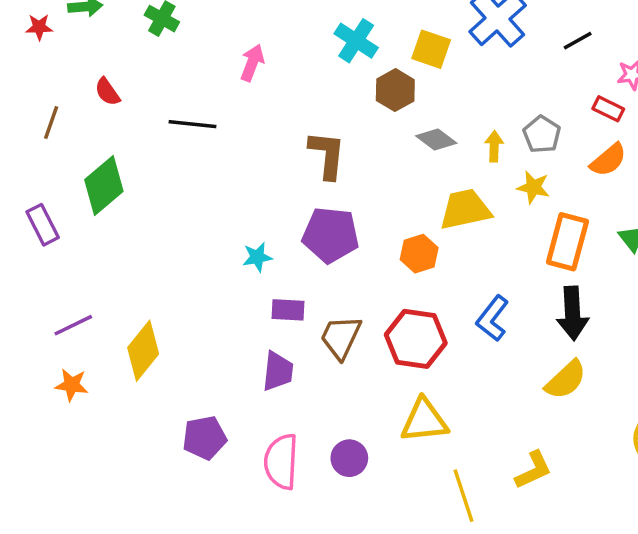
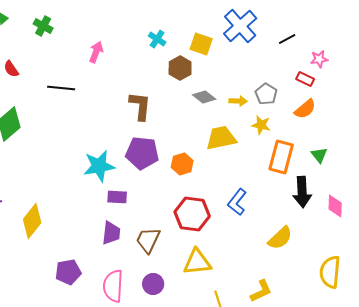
cyan cross: (356, 41) -> (157, 39), size x0.7
yellow arrow: (494, 146) -> (238, 101), turned 90
orange hexagon: (419, 254) -> (182, 164), moved
cyan star: (257, 257) -> (99, 166), size x1.8
black arrow: (573, 313) -> (302, 192), moved
brown trapezoid: (341, 337) -> (148, 240), moved

